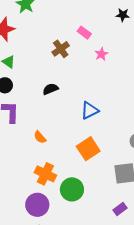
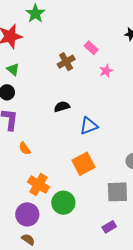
black semicircle: (50, 89) -> (62, 107), moved
orange semicircle: (40, 137) -> (25, 148), moved

